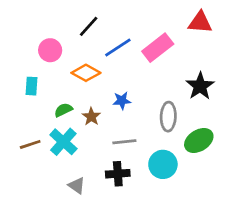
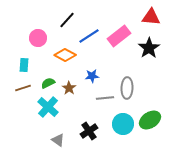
black star: (200, 86) -> (149, 48), moved
green ellipse: (199, 140) -> (150, 120), moved
gray line: (124, 142) -> (105, 98), moved
brown line: (30, 144) -> (23, 88), moved
black cross: (118, 174) -> (89, 131), turned -30

